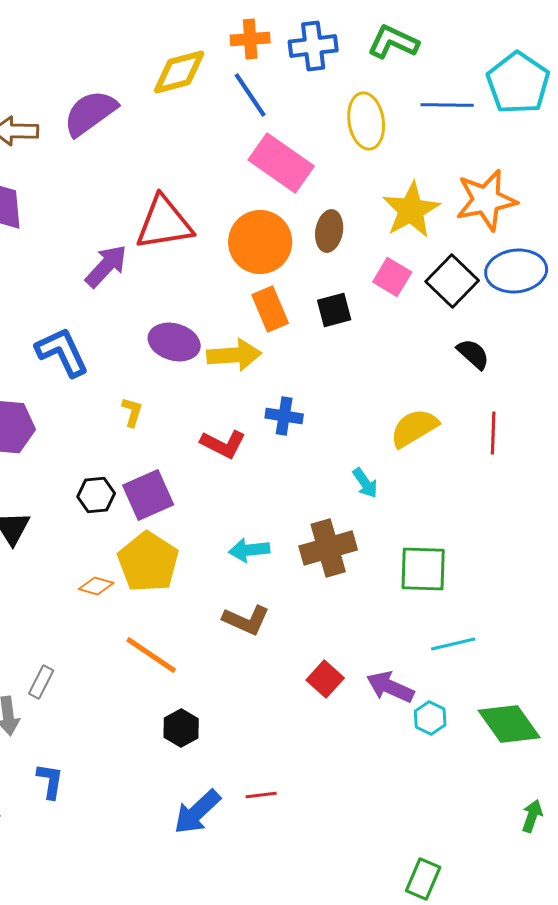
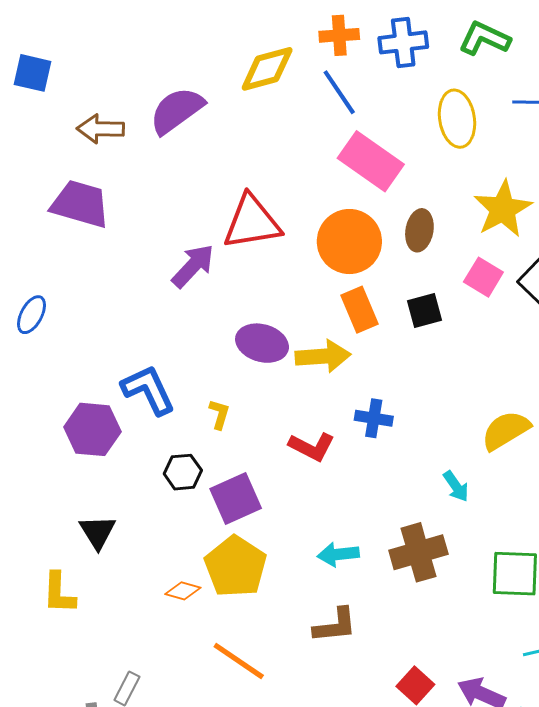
blue L-shape: (62, 352) -> (148, 390), moved
black hexagon: (96, 495) -> (183, 472), moved
brown L-shape: (246, 620) -> (335, 625), turned -30

